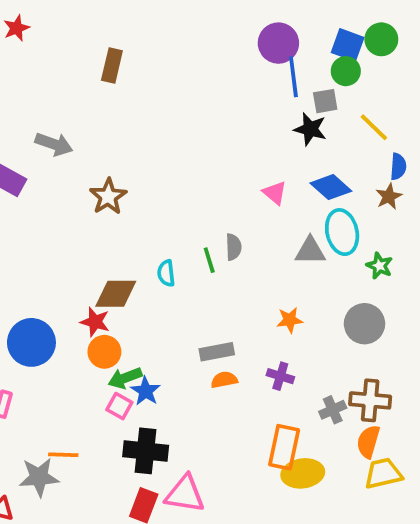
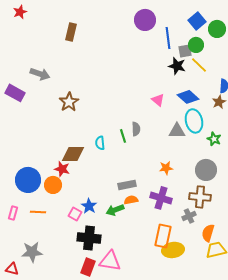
green circle: (381, 39) -> (217, 29), moved
purple circle: (278, 43) -> (145, 20), moved
blue square: (348, 45) -> (197, 21), turned 30
green circle: (346, 71) -> (196, 45), moved
yellow line: (374, 127) -> (199, 65), moved
orange circle: (104, 352) -> (53, 185), moved
purple cross: (280, 376) -> (161, 198), size x1.5
green arrow: (125, 378) -> (115, 210), moved
brown cross: (370, 400) -> (200, 197), moved
orange line: (63, 455) -> (38, 212), moved

